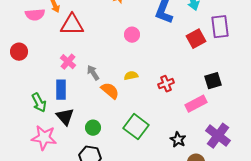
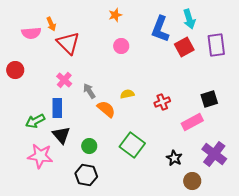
red triangle: (72, 25) -> (68, 43), turned 45
pink circle: (132, 35) -> (121, 46), moved
red square: (196, 39) -> (184, 47), moved
green arrow: (39, 103) -> (35, 121), turned 90

